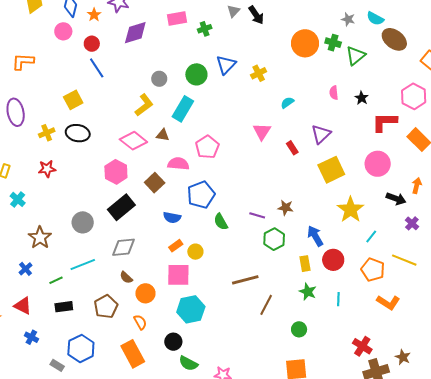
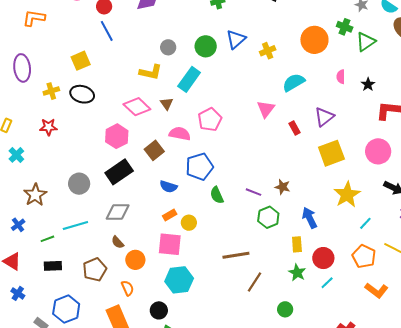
orange circle: (305, 43) -> (314, 40), moved
cyan semicircle: (287, 103) -> (294, 82), size x1.6
yellow L-shape: (144, 105) -> (151, 72), turned 45
brown triangle: (163, 135) -> (167, 104), turned 40
red circle: (333, 260) -> (323, 258), moved
cyan line: (338, 299) -> (327, 283), turned 40

